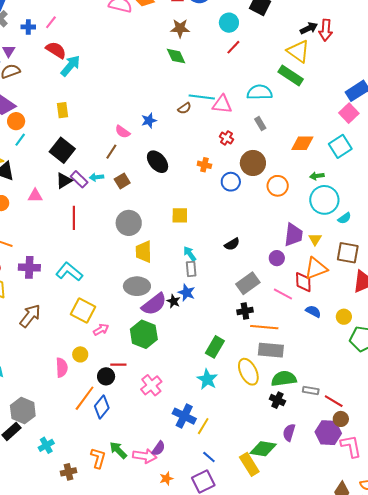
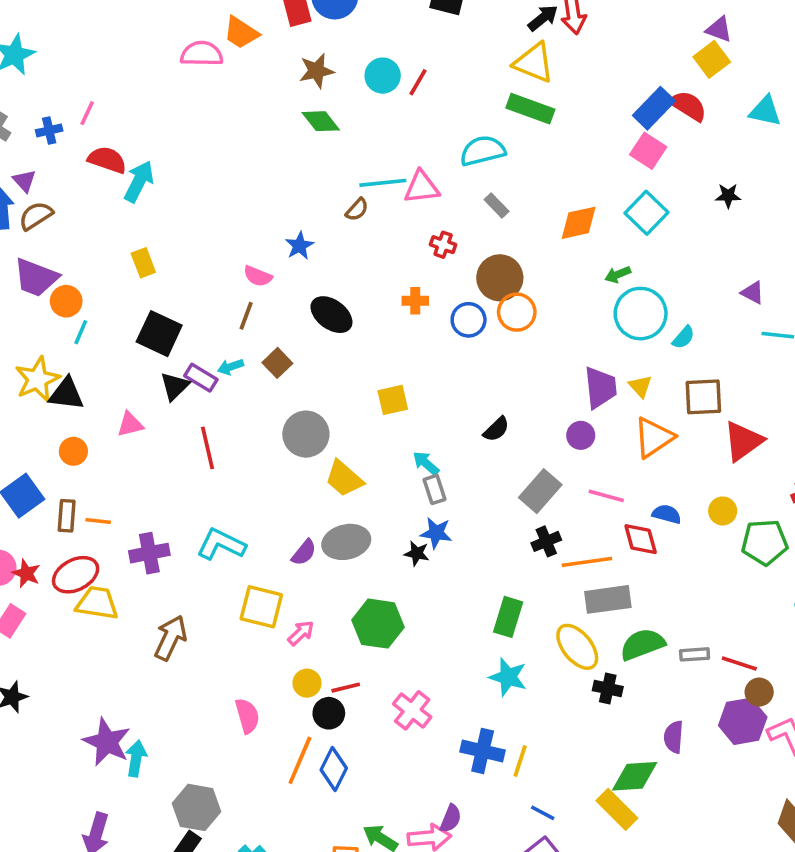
cyan circle: (229, 23) -> (383, 76), moved
orange circle: (278, 186) -> (517, 312), moved
yellow trapezoid: (144, 252) -> (344, 479), turned -35
red diamond: (303, 282) -> (641, 539), moved
purple semicircle: (154, 304) -> (304, 553), moved, size x0.6
yellow circle: (80, 354) -> (307, 683), moved
black cross: (277, 400) -> (608, 689), moved

